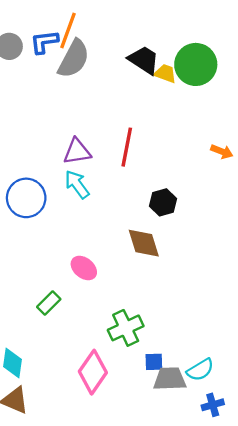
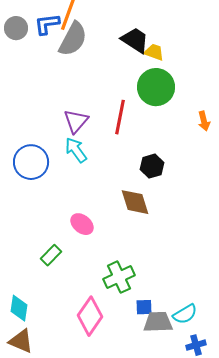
green circle: (196, 64) -> (156, 87), moved
purple triangle: (77, 152) -> (76, 121), turned -40
orange arrow: (222, 152) -> (204, 121), turned 54

